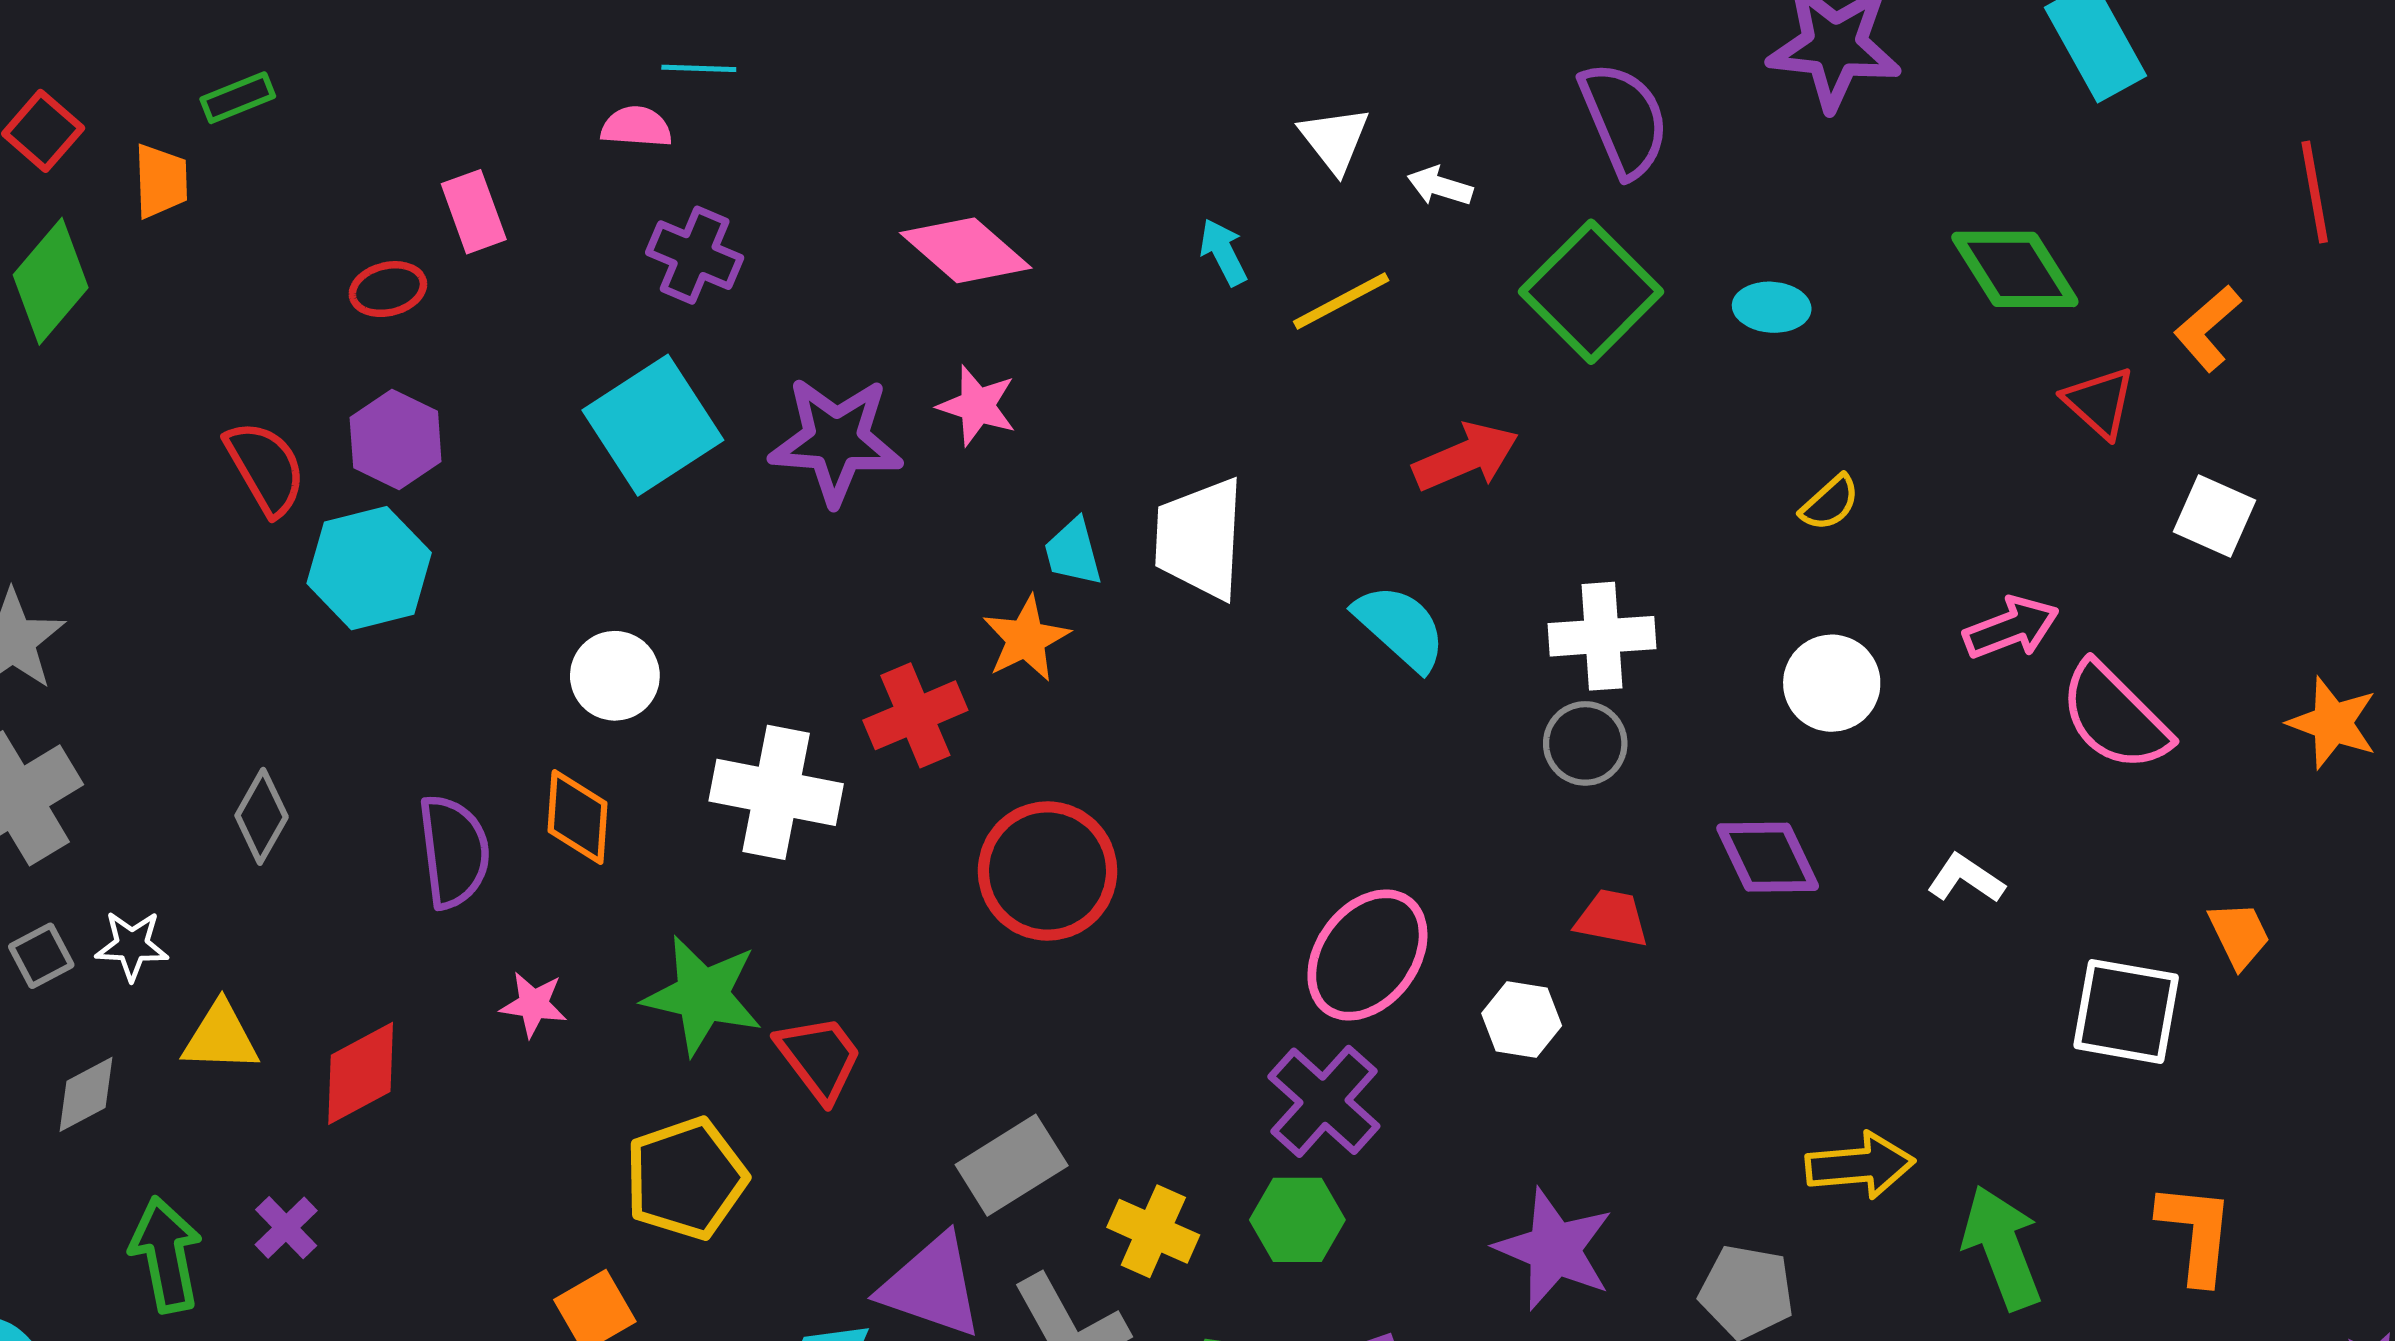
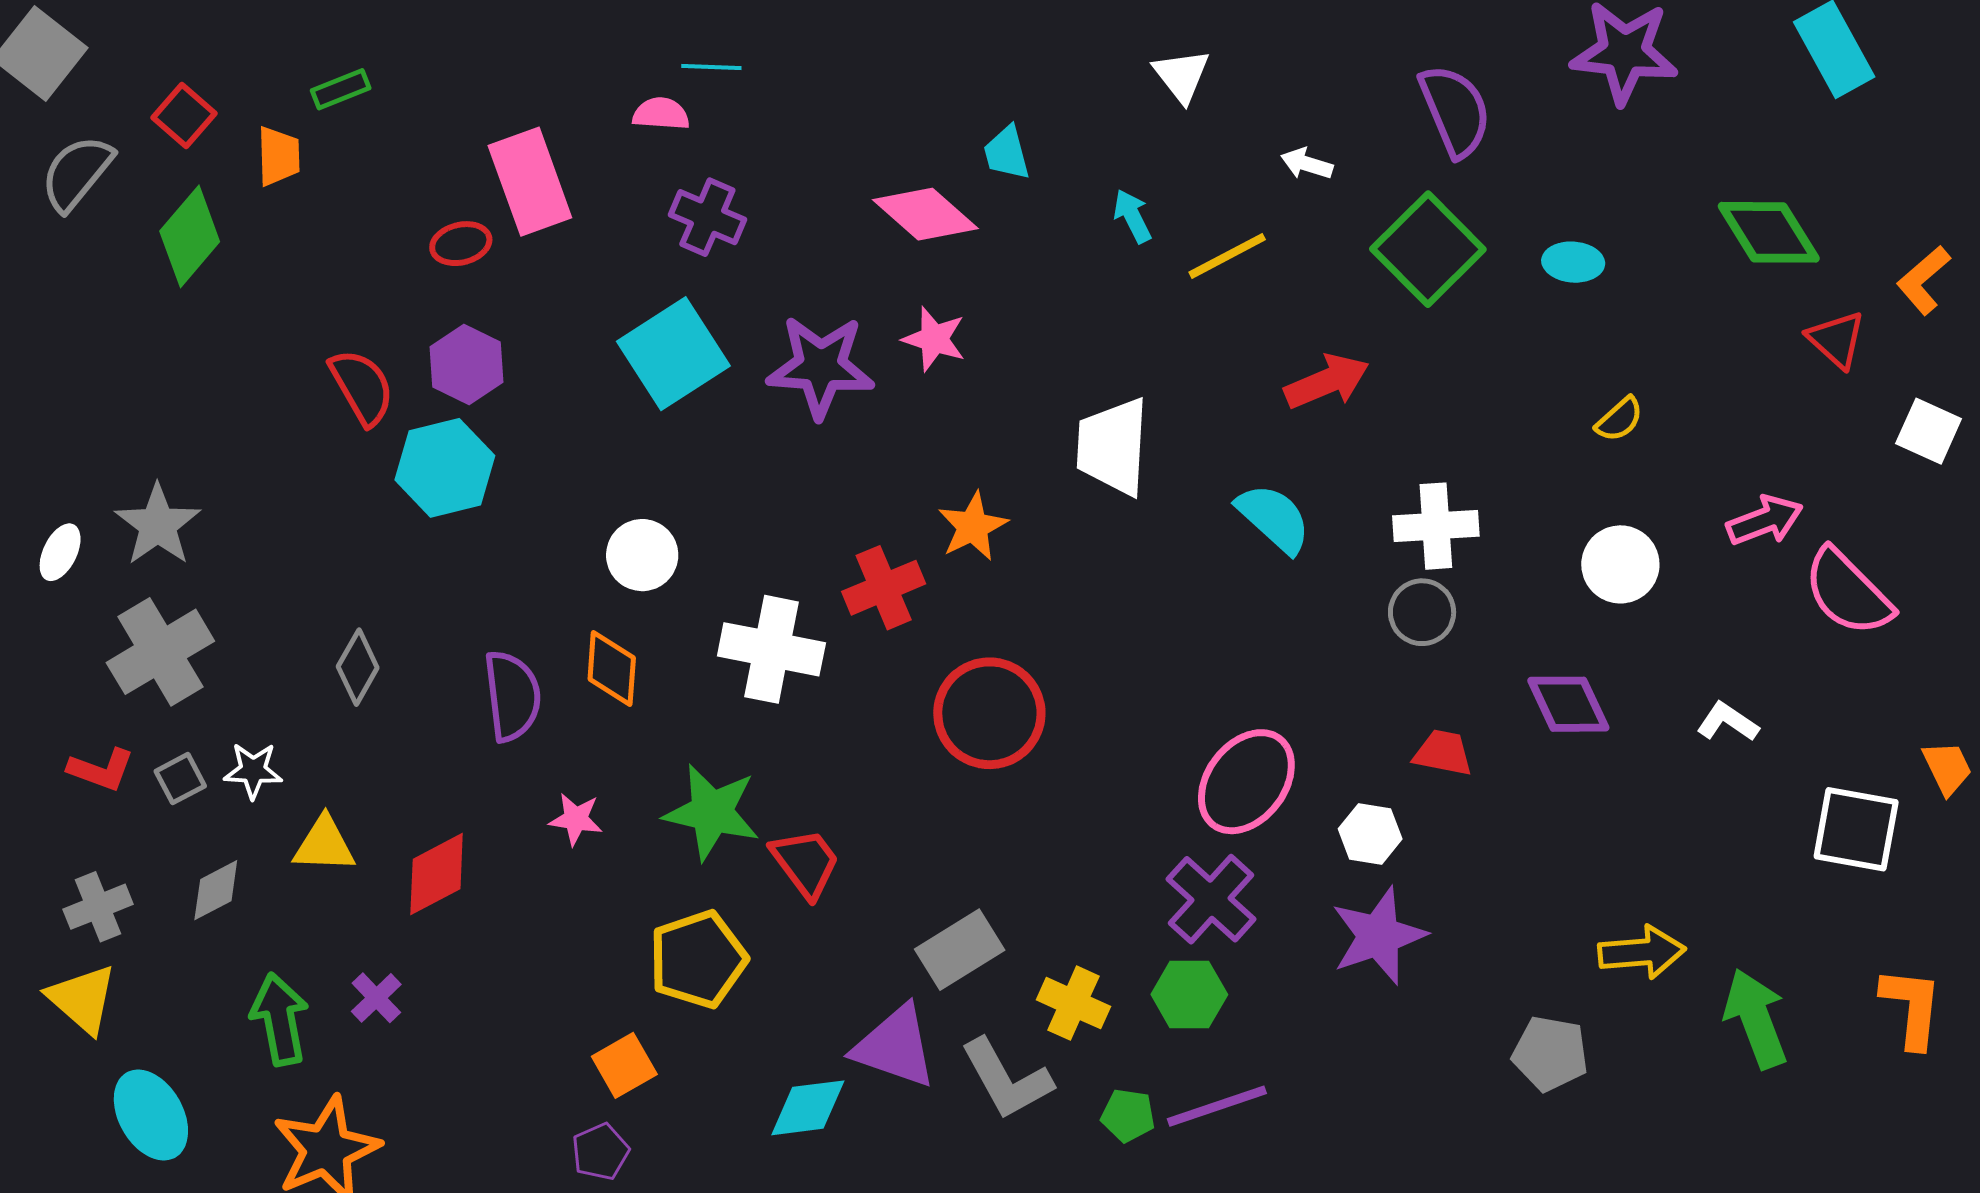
white triangle: (1335, 139) -> (1182, 76), moved
pink rectangle: (474, 212) -> (530, 182), size x1.6
cyan trapezoid: (1073, 552) -> (1007, 153), moved
purple star: (1554, 1249) -> (1379, 936), moved, turned 30

